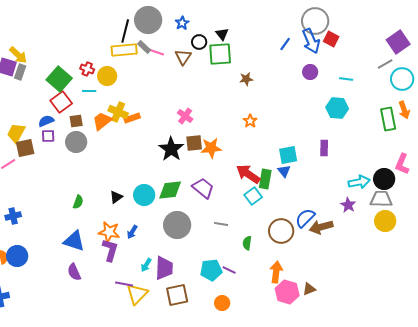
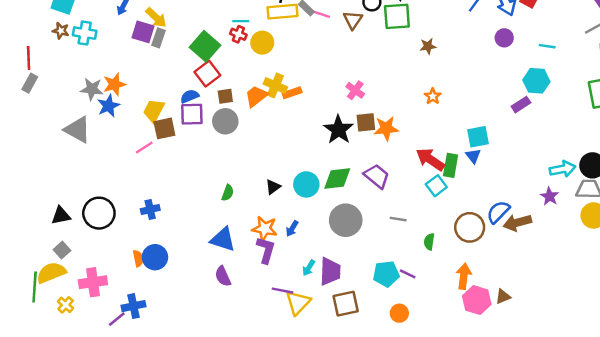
cyan line: (89, 91) -> (241, 21), moved
purple square: (48, 136) -> (192, 114), size x1.5
purple rectangle: (324, 148) -> (521, 105), moved, turned 56

